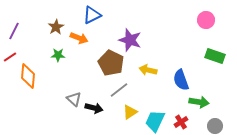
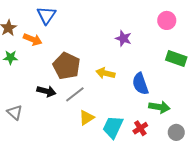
blue triangle: (92, 15) -> (46, 15), turned -30
purple star: (130, 40) -> (123, 38), moved, size x0.7
gray triangle: (74, 99) -> (15, 112), moved
black arrow: (94, 108) -> (46, 91), moved

